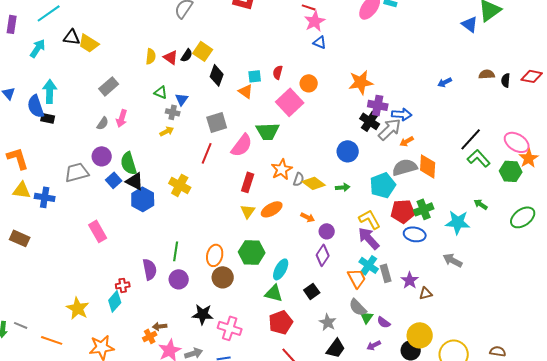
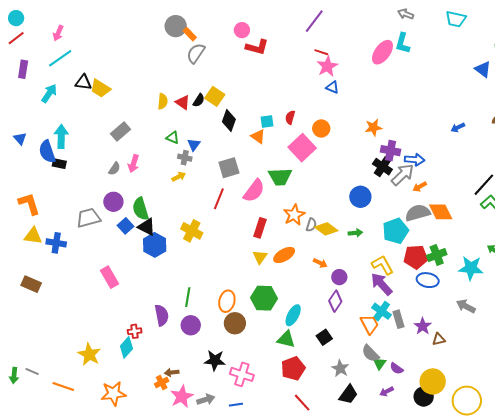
orange star: (361, 82) -> (373, 127), size x0.7
orange diamond: (428, 166) -> (441, 212), turned -30

